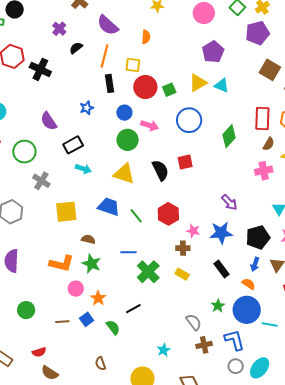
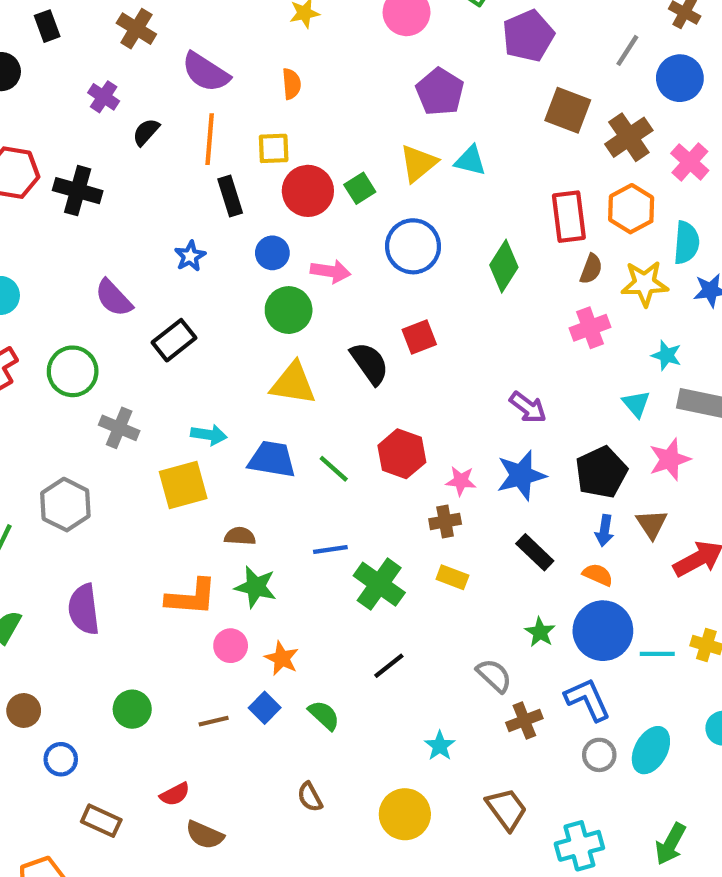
cyan arrow: (83, 169) -> (209, 435), moved
black line: (133, 309) -> (389, 666), moved

